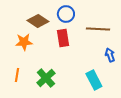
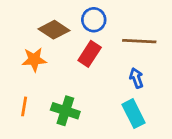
red rectangle: (63, 38) -> (90, 54), turned 42
blue arrow: (110, 55) -> (136, 78), moved
green cross: (46, 78) -> (65, 111), turned -30

